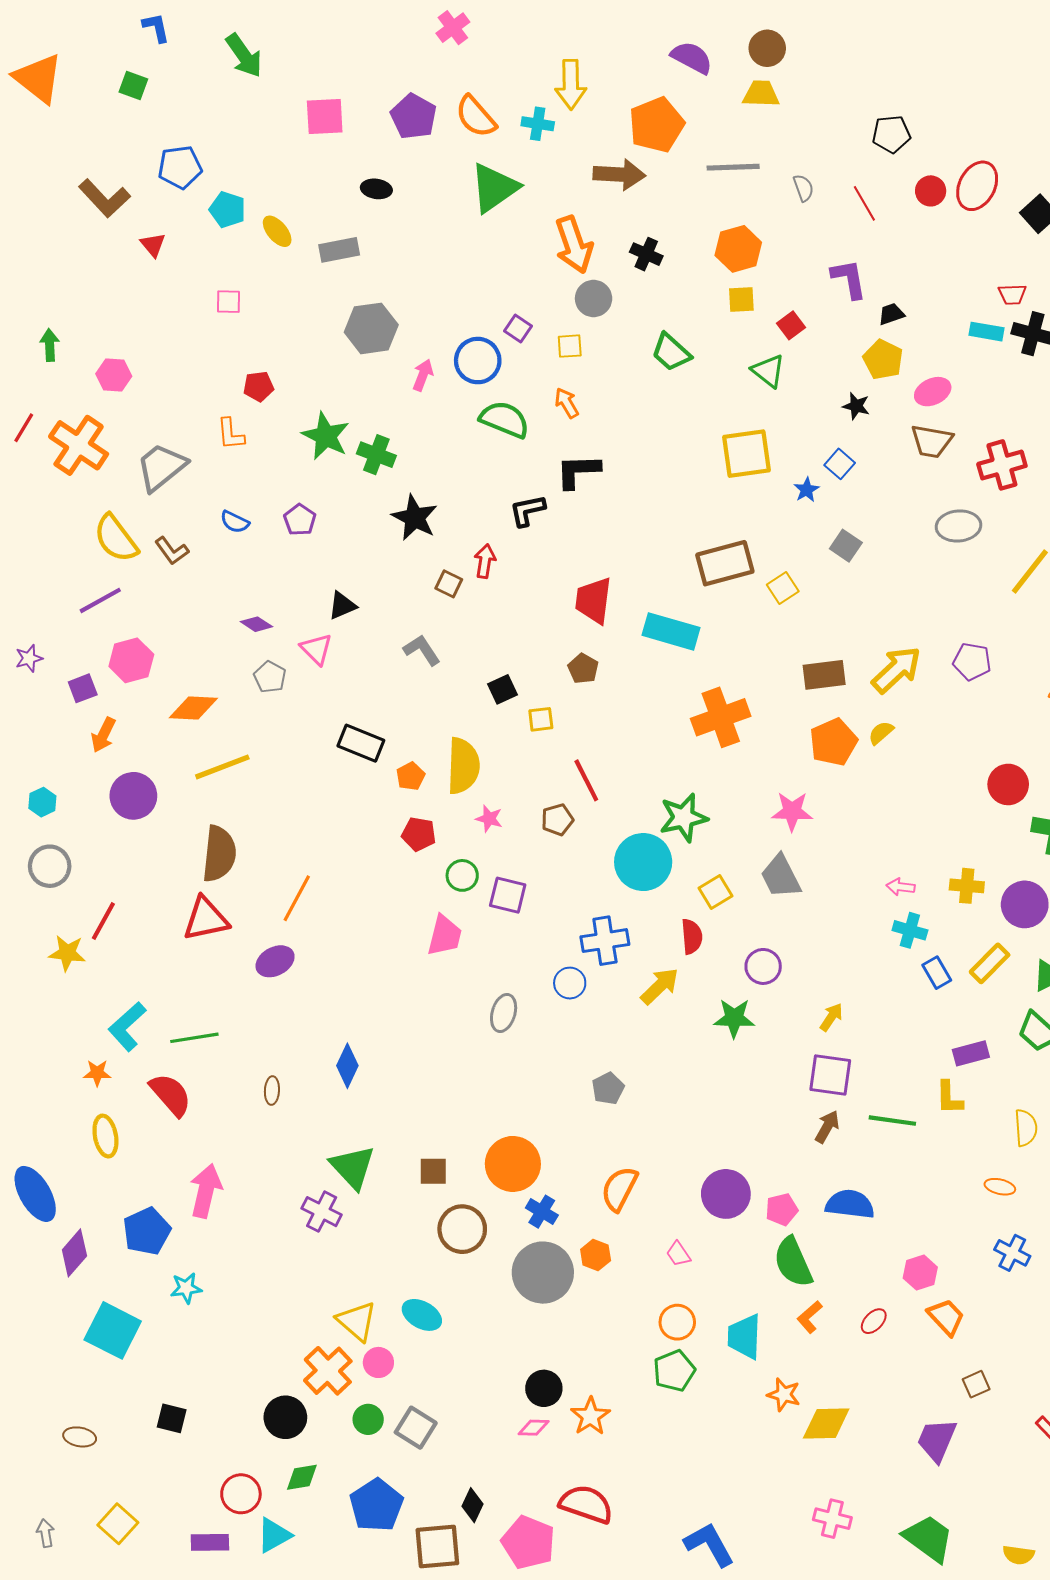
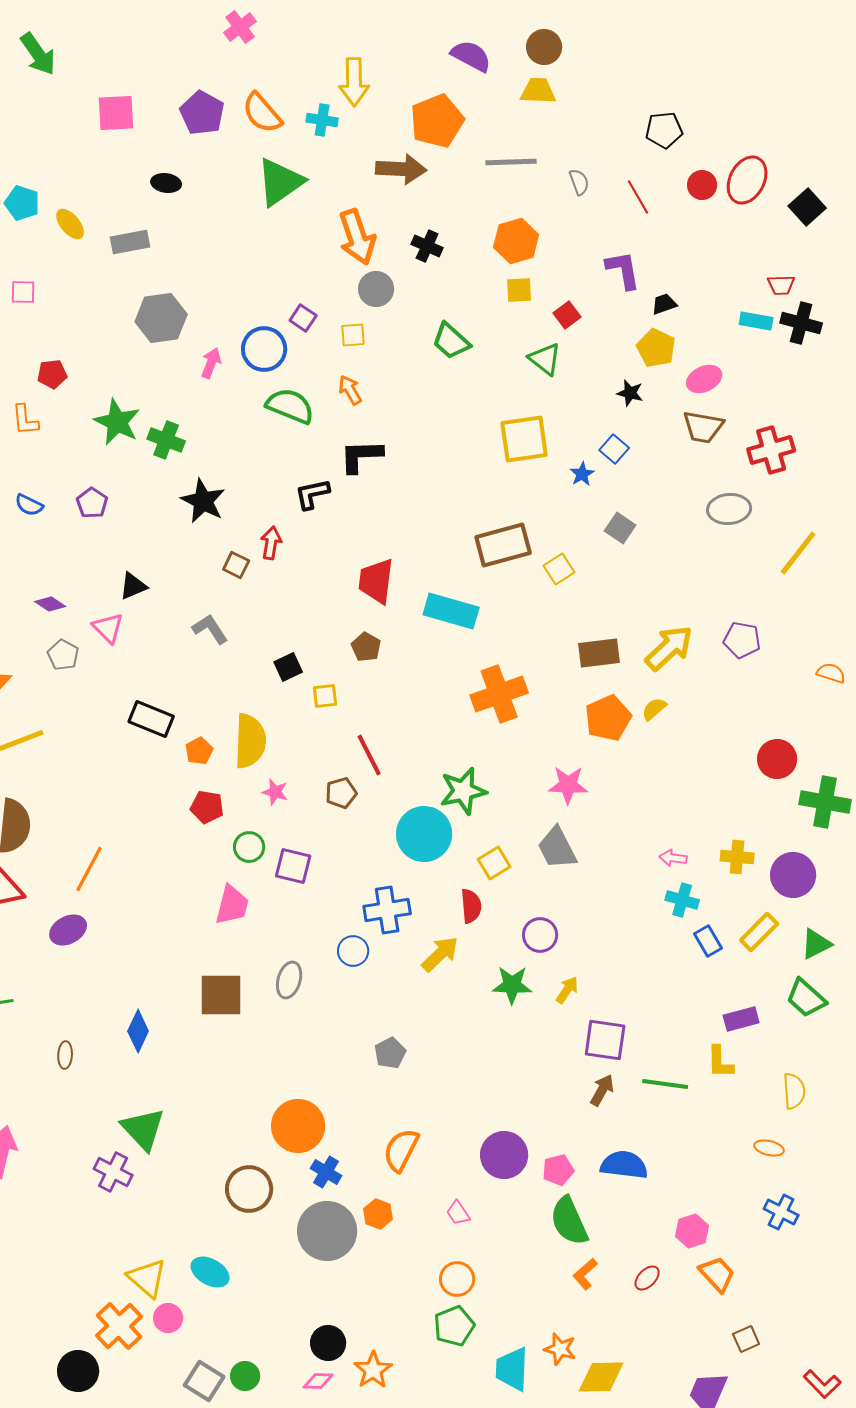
yellow arrow: (831, 1017) -> (567, 990), moved
brown square: (433, 1171) -> (221, 995), moved, size x1.6
cyan trapezoid: (744, 1337) -> (512, 1369), moved
green circle: (368, 1419) -> (245, 1376), moved

